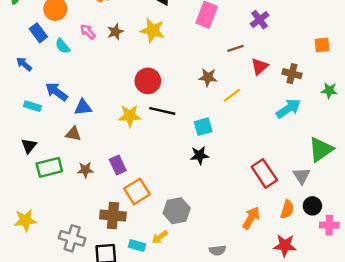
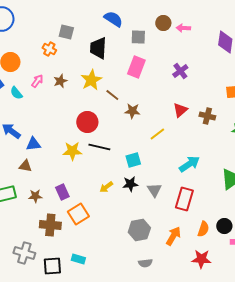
yellow star: (153, 30) -> (91, 80), turned 30
pink arrow: (88, 32) -> (37, 81), turned 80
brown line: (236, 48) -> (112, 95), moved, turned 56
brown star: (208, 77) -> (132, 111), moved
cyan arrow: (288, 109) -> (189, 164), moved
red rectangle: (264, 173) -> (184, 199), turned 50
gray triangle: (302, 176) -> (154, 190), moved
gray hexagon: (177, 211) -> (139, 230), moved
brown cross: (113, 215) -> (50, 225), moved
yellow arrow: (160, 237) -> (106, 187), moved

